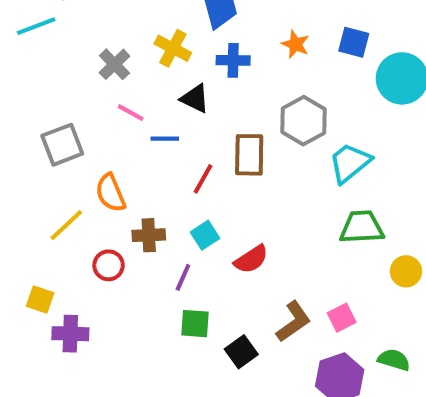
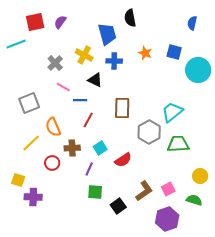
gray hexagon: (303, 121) -> (149, 132), moved
red line: (203, 179) -> (88, 120), moved
yellow circle: (406, 271) -> (200, 176), moved
green semicircle: (394, 360) -> (194, 200), moved

